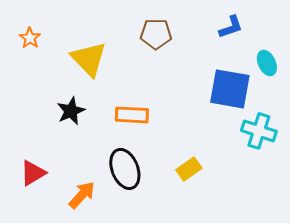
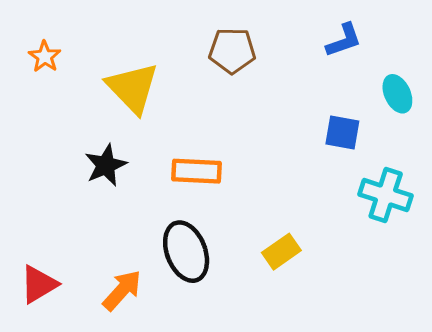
blue square: (230, 89) -> (342, 132), size x0.6
red triangle: (33, 173) -> (39, 284), moved

